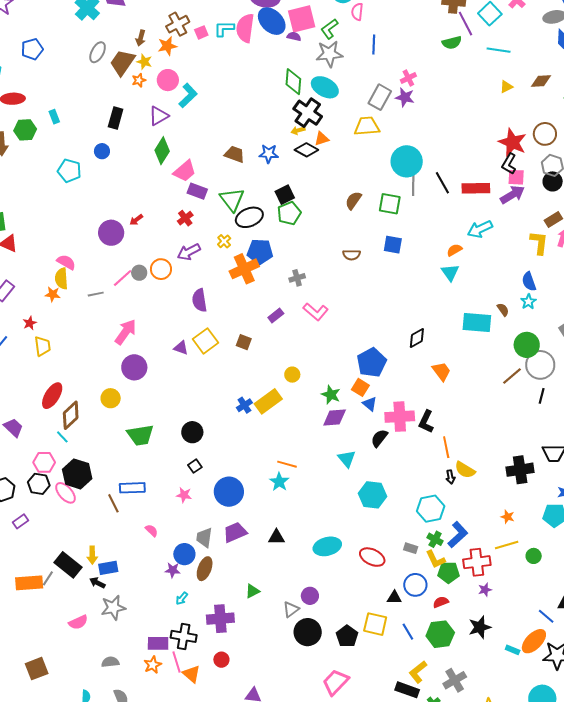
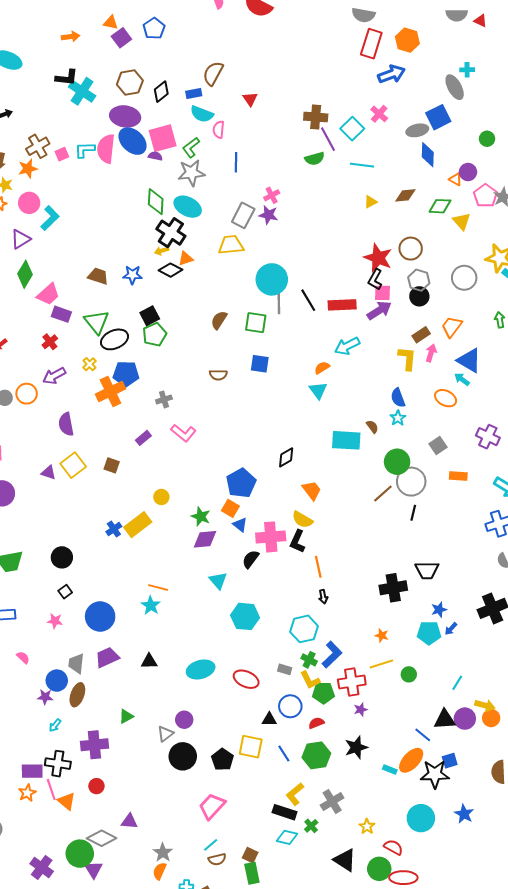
yellow semicircle: (465, 470) -> (302, 520), moved

